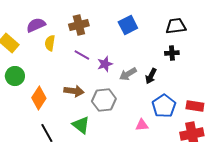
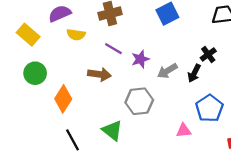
yellow semicircle: (50, 43) -> (76, 35), turned -91
black cross: (172, 53) -> (208, 54), moved, turned -32
brown arrow: (74, 91) -> (99, 74), moved

